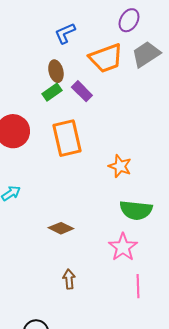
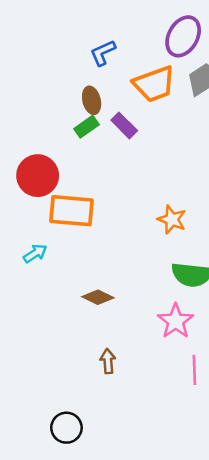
purple ellipse: (129, 20) -> (183, 36), size x1.4
orange rectangle: (67, 138) -> (71, 211), moved, turned -72

